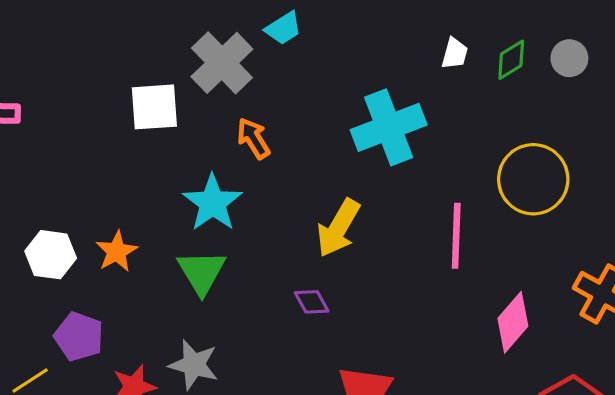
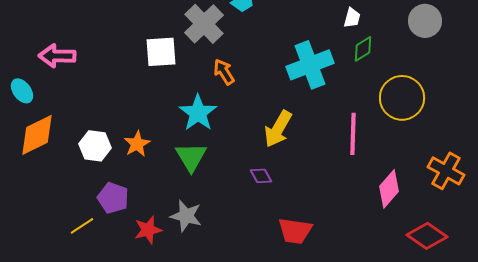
gray circle: (569, 58) -> (425, 21), size x1.4
green diamond: (511, 60) -> (363, 49), moved

